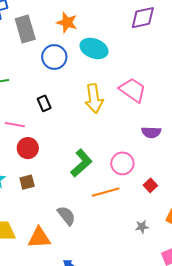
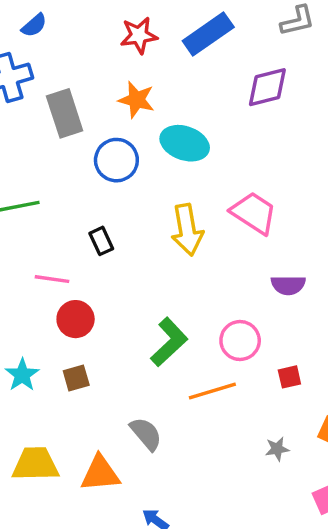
red square: (150, 185) -> (289, 377), turned 32

